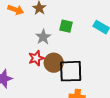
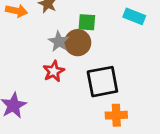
brown circle: (54, 63) -> (78, 43), moved

